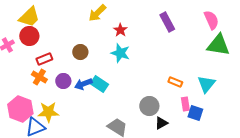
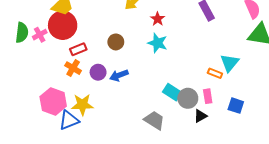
red circle: (29, 36) -> (63, 25), size x1.4
cyan rectangle: (99, 84) -> (172, 92), moved
cyan triangle: (206, 84) -> (230, 63), moved
pink rectangle: (185, 104) -> (208, 96), moved

